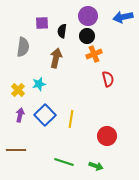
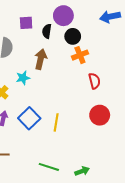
purple circle: (88, 16) -> (63, 16), moved
cyan star: (39, 84) -> (23, 78), moved
red circle: (107, 136) -> (100, 115), moved
green arrow: (96, 166) -> (82, 171), turned -40

